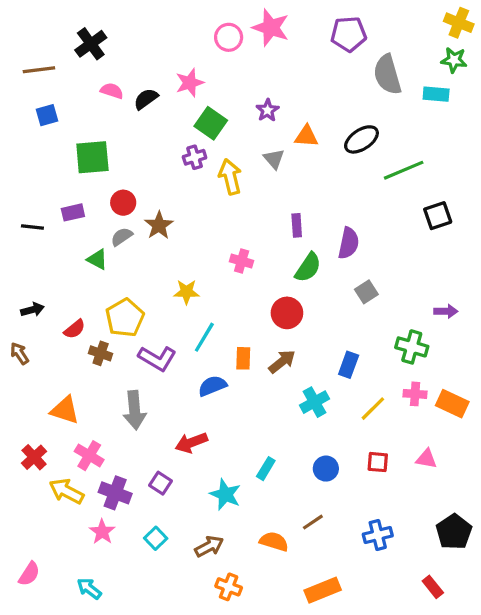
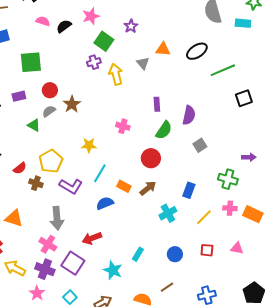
purple star: (267, 110) -> (131, 26), moved
orange rectangle: (243, 358) -> (124, 186), turned -64
pink cross: (89, 456) -> (48, 244), moved
purple square: (160, 483) -> (73, 263), size x1.6

